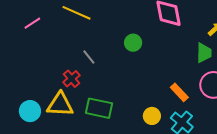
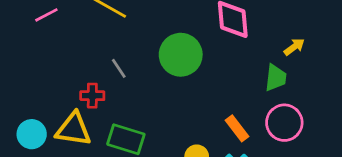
green circle: (133, 43) -> (181, 55), size x1.8
red cross: (71, 79) -> (92, 96), turned 36

